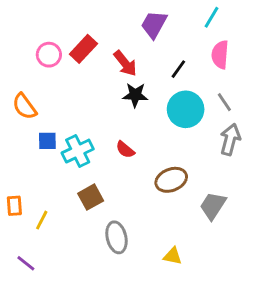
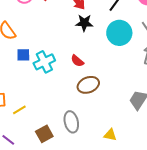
brown ellipse: (171, 180) -> (88, 85), moved
brown square: (91, 197) -> (44, 134), moved
yellow line: (42, 220) -> (19, 110), turned 32

